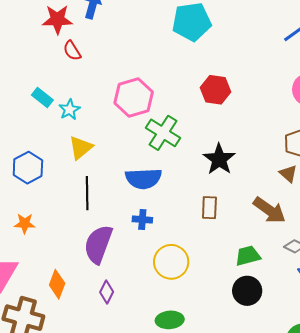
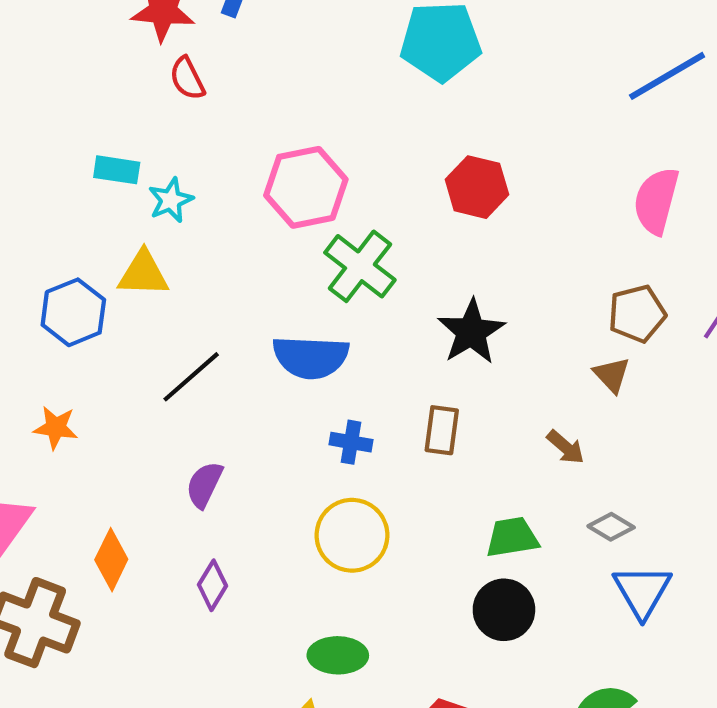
cyan rectangle: (42, 97) -> (117, 170), turned -35
yellow triangle: (81, 148) -> (143, 274), moved, turned 36
black line: (87, 193) -> (191, 377), turned 44
brown arrow: (269, 210) -> (566, 447), size x0.6
blue cross: (142, 220) -> (351, 442), moved
purple semicircle: (98, 244) -> (204, 485), size x0.6

